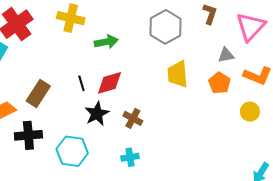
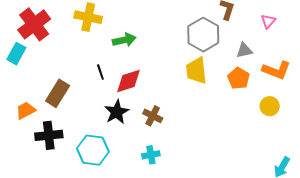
gray hexagon: (166, 27) -> (203, 35), moved
pink triangle: (251, 27) -> (268, 21), size x0.5
black line: (81, 83) -> (100, 72), moved

